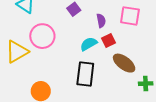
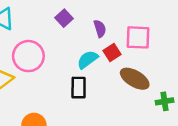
pink square: (130, 16) -> (138, 37), moved
black rectangle: (85, 74) -> (79, 88), moved, size x0.7

